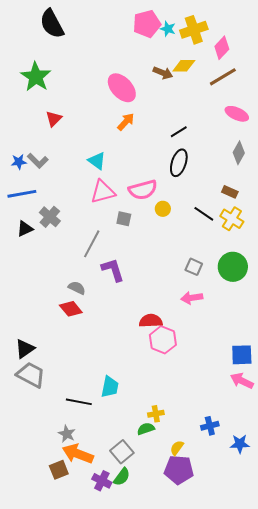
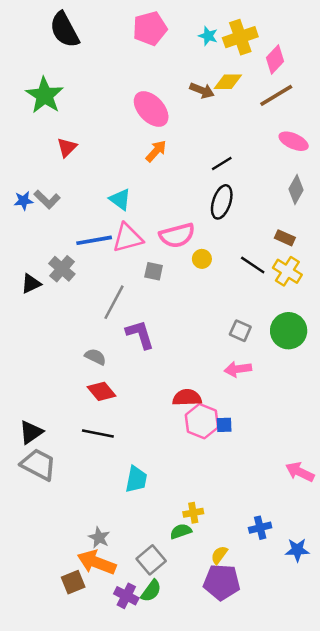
pink pentagon: (147, 24) -> (150, 28), moved
blue line: (22, 194) -> (94, 240), moved
red diamond: (71, 309) -> (102, 391), moved
blue square: (242, 355) -> (224, 425), moved, size x0.6
black line: (79, 402) -> (98, 434), moved
gray star: (67, 434) -> (99, 538), moved

